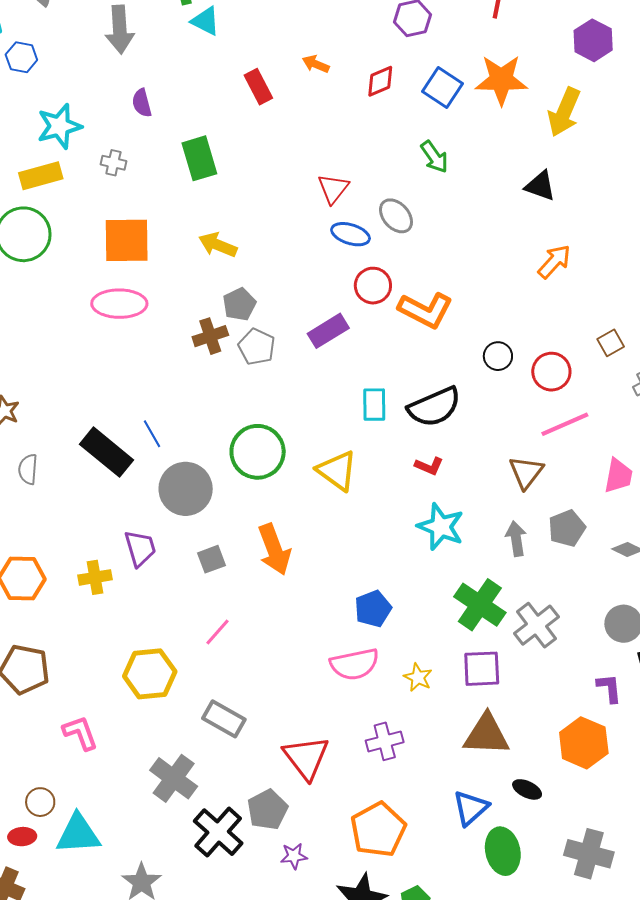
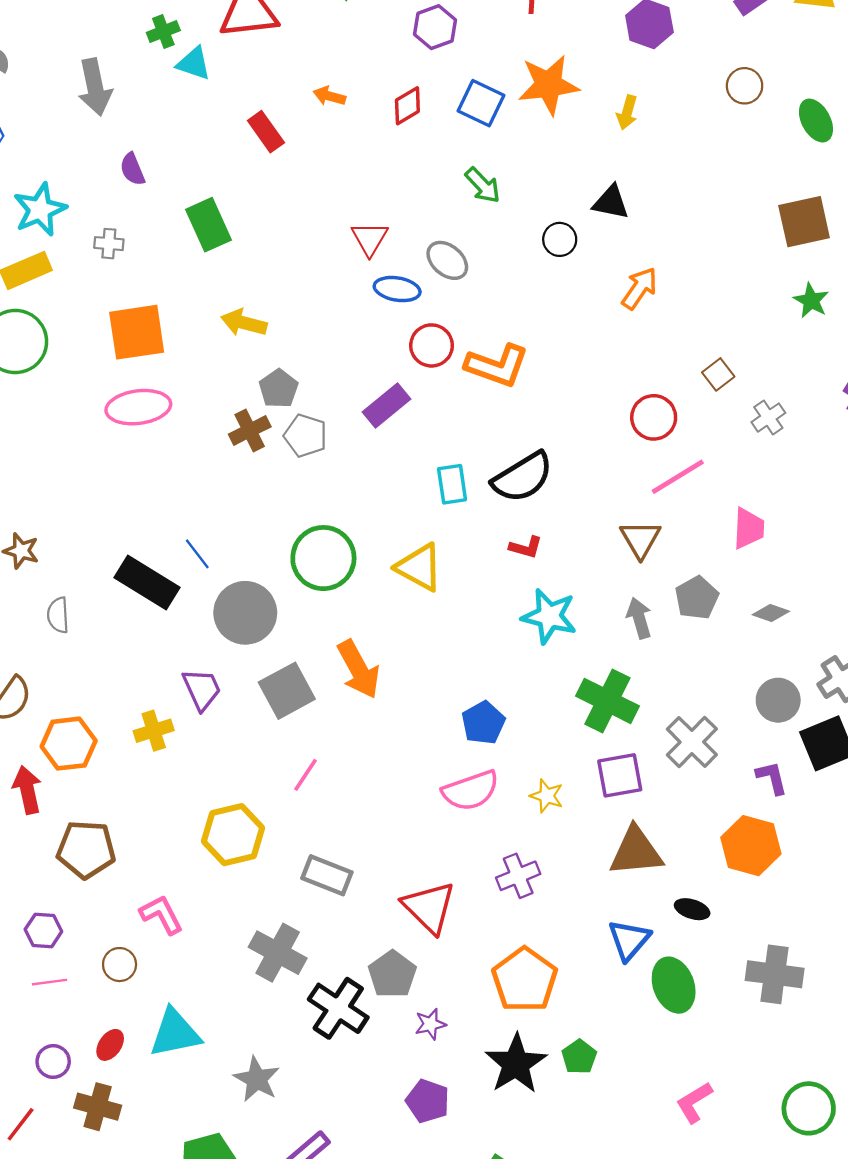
yellow arrow: (564, 112) -> (627, 112), size x0.6
black circle: (498, 356) -> (560, 239), moved
gray square: (212, 559) -> (287, 691), size x1.6
gray cross: (536, 625) -> (692, 742), moved
brown circle: (40, 802) -> (120, 965), moved
red ellipse: (22, 837) -> (110, 1045), turned -44

